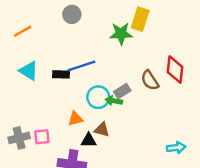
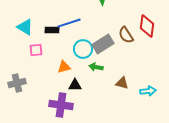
gray rectangle: (122, 91) -> (103, 44), size x1.5
green arrow: (114, 101) -> (96, 67), moved
brown triangle: (102, 130) -> (122, 83), moved
pink square: (42, 137) -> (36, 50), moved

